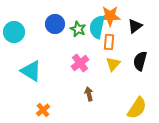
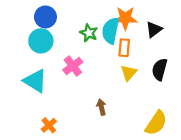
blue circle: (55, 24) -> (45, 17), moved
cyan circle: (14, 32) -> (41, 41), moved
pink cross: (80, 63) -> (73, 66), moved

